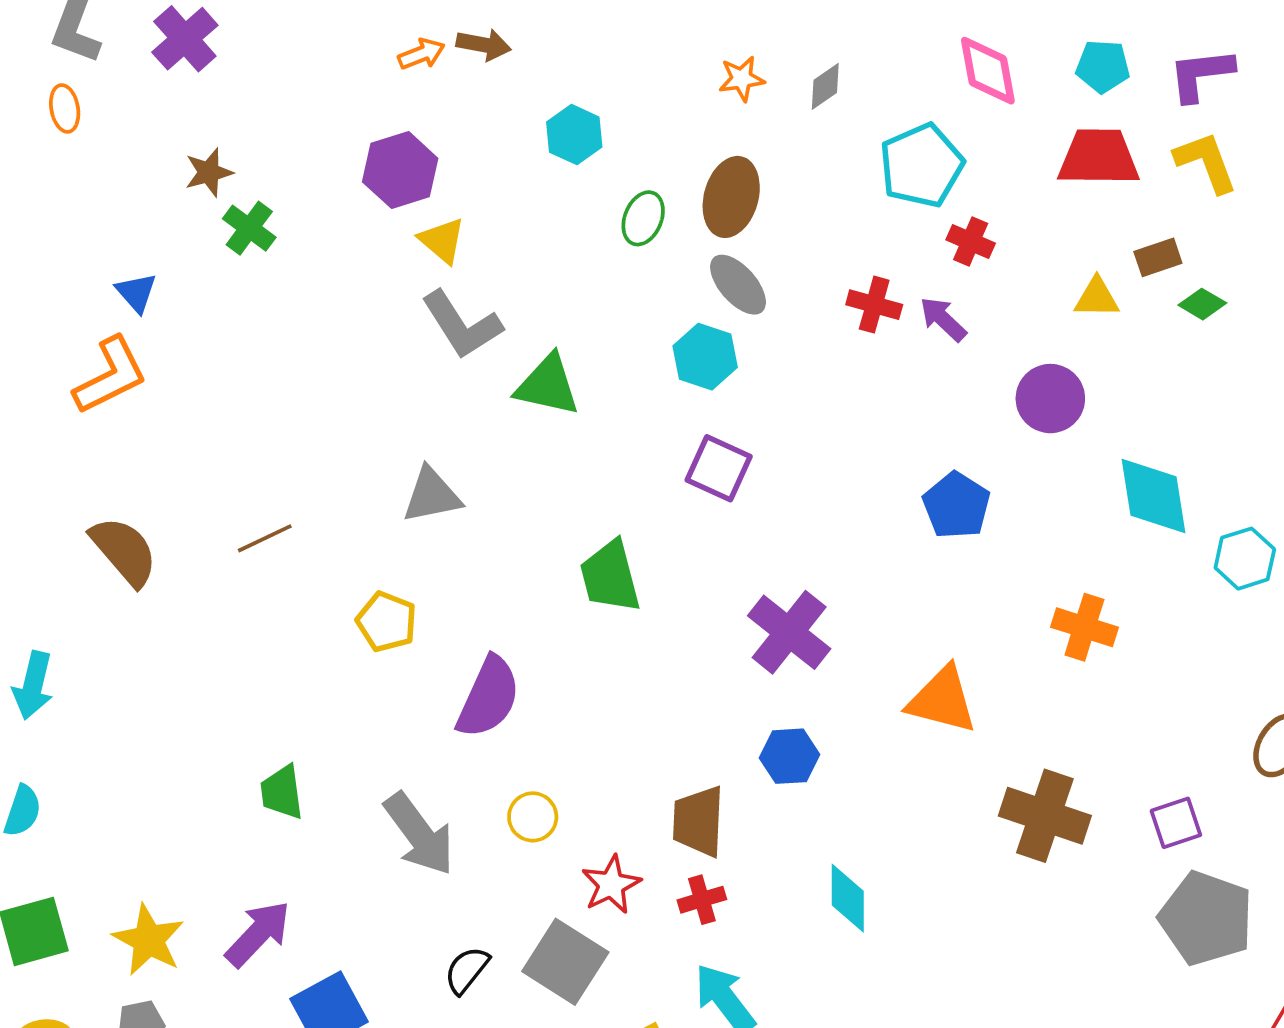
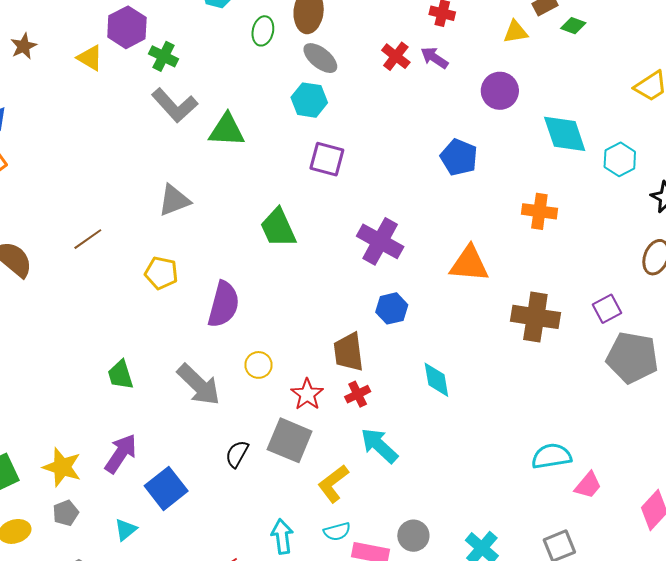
green cross: (249, 228) -> (164, 56), moved
yellow triangle: (442, 240) -> (90, 58), moved
red cross: (874, 305) -> (396, 56), turned 32

